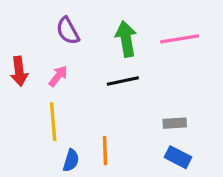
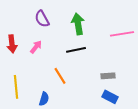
pink line: (180, 39) -> (122, 34), moved
yellow line: (53, 122) -> (16, 87), moved
orange line: (105, 151) -> (60, 76), moved, turned -30

